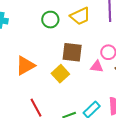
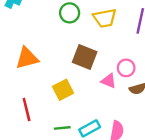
yellow square: (60, 74) -> (63, 90), moved

